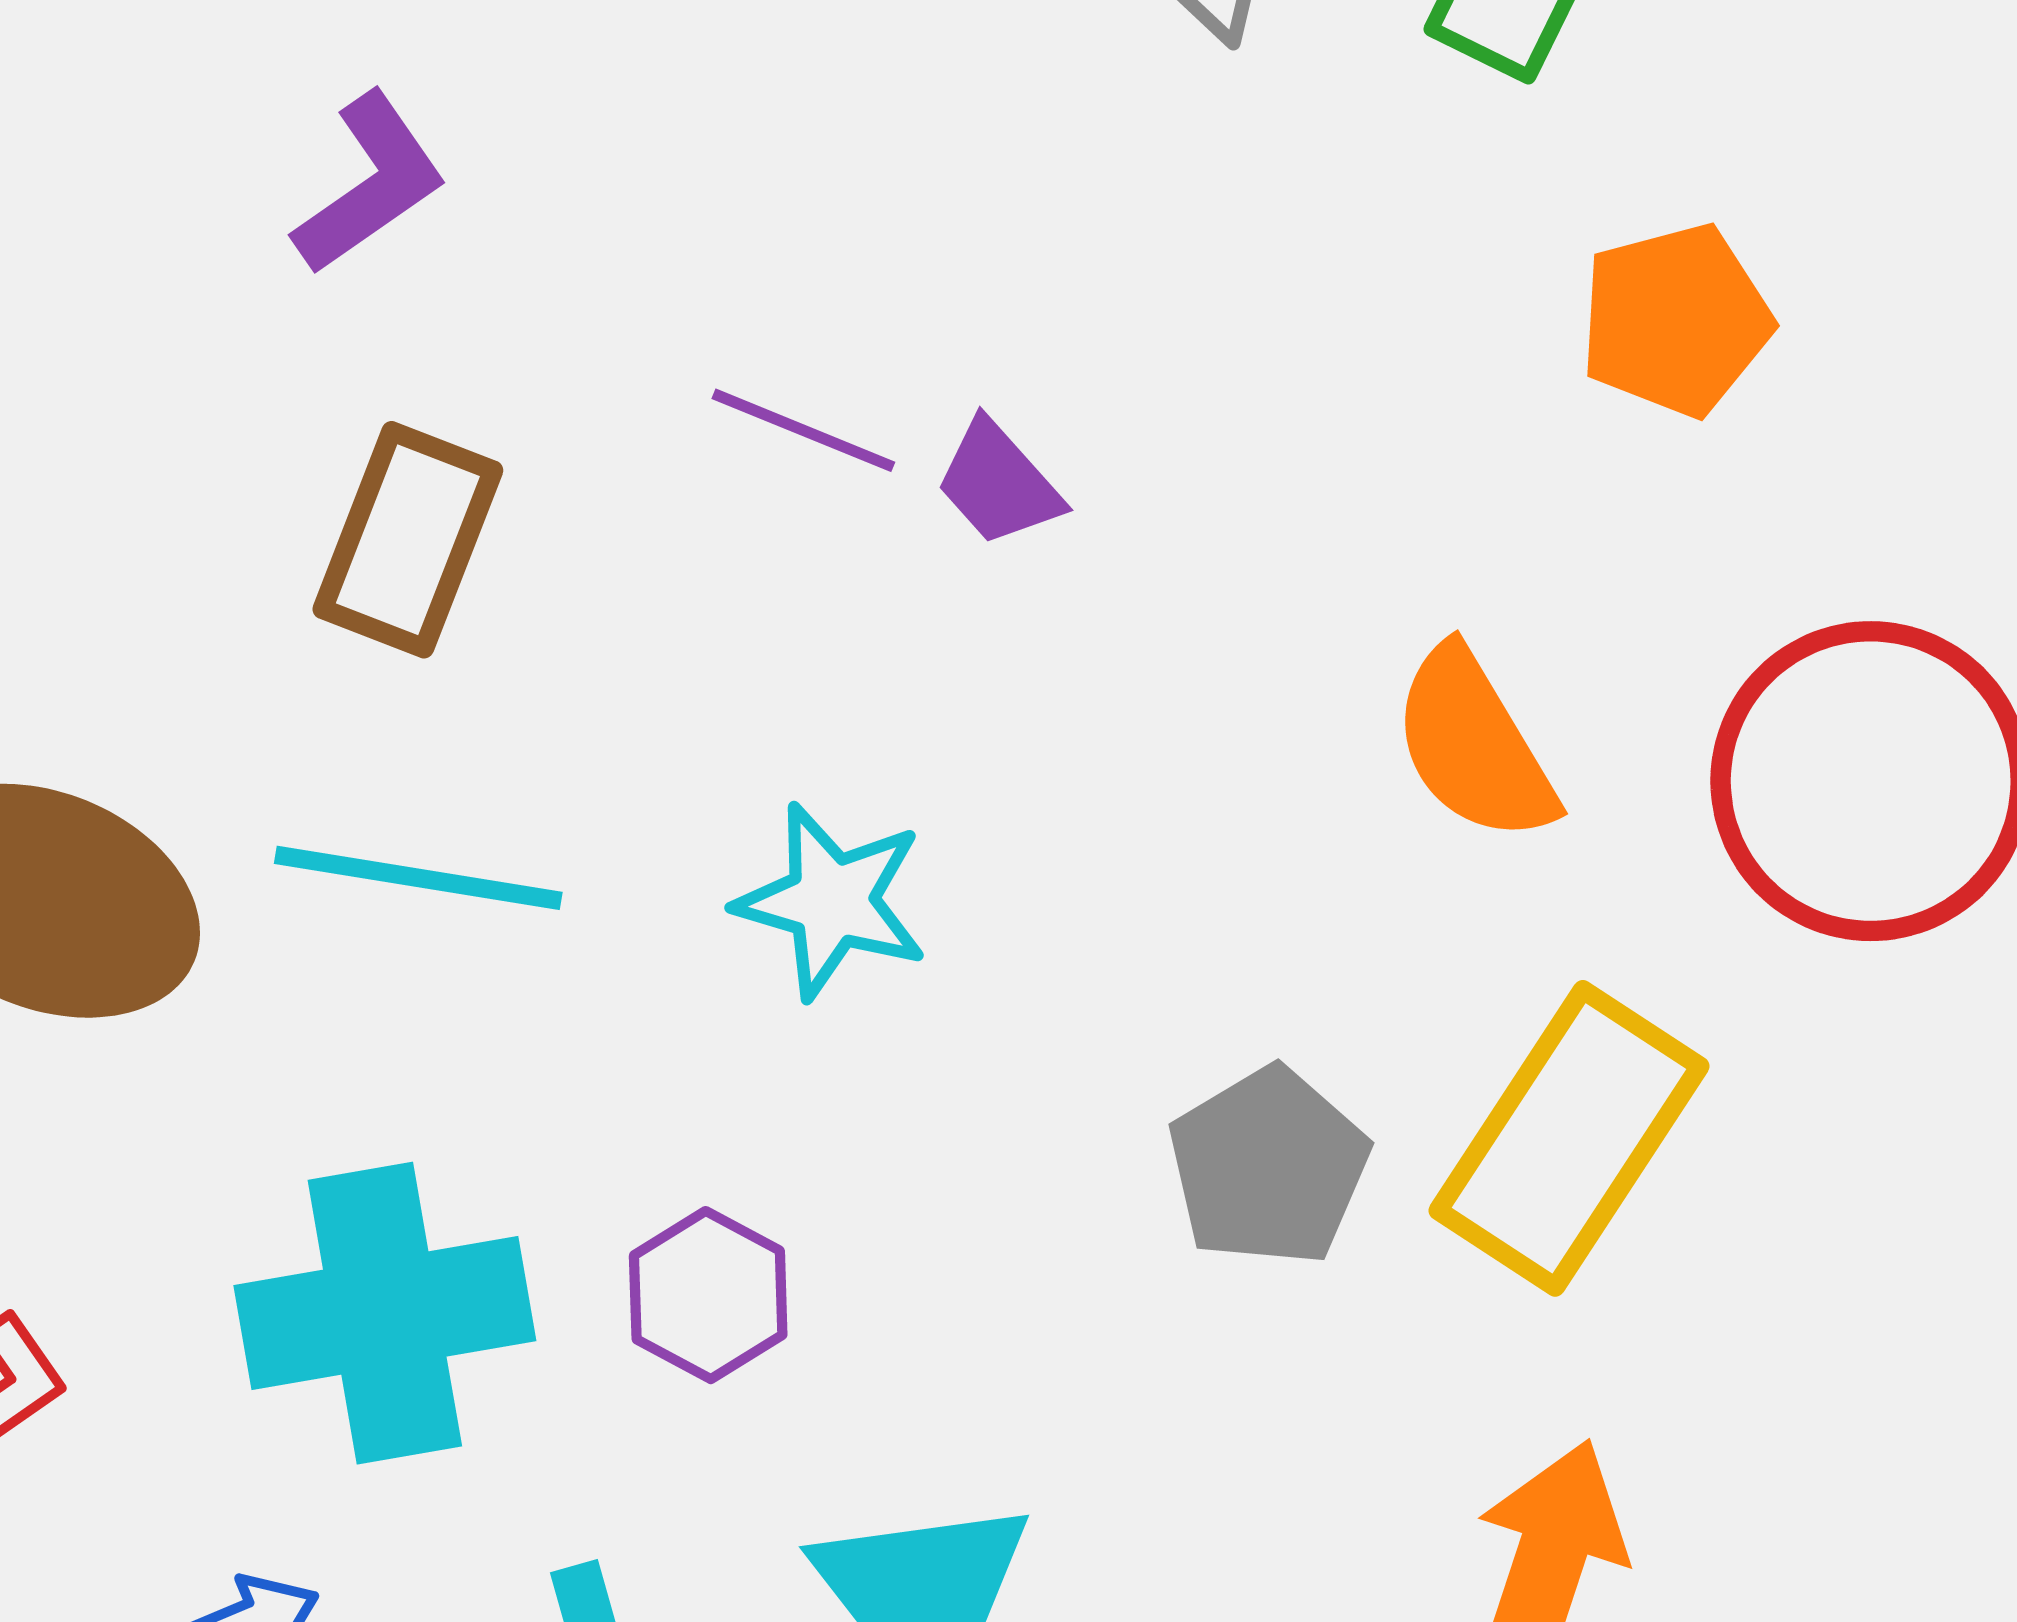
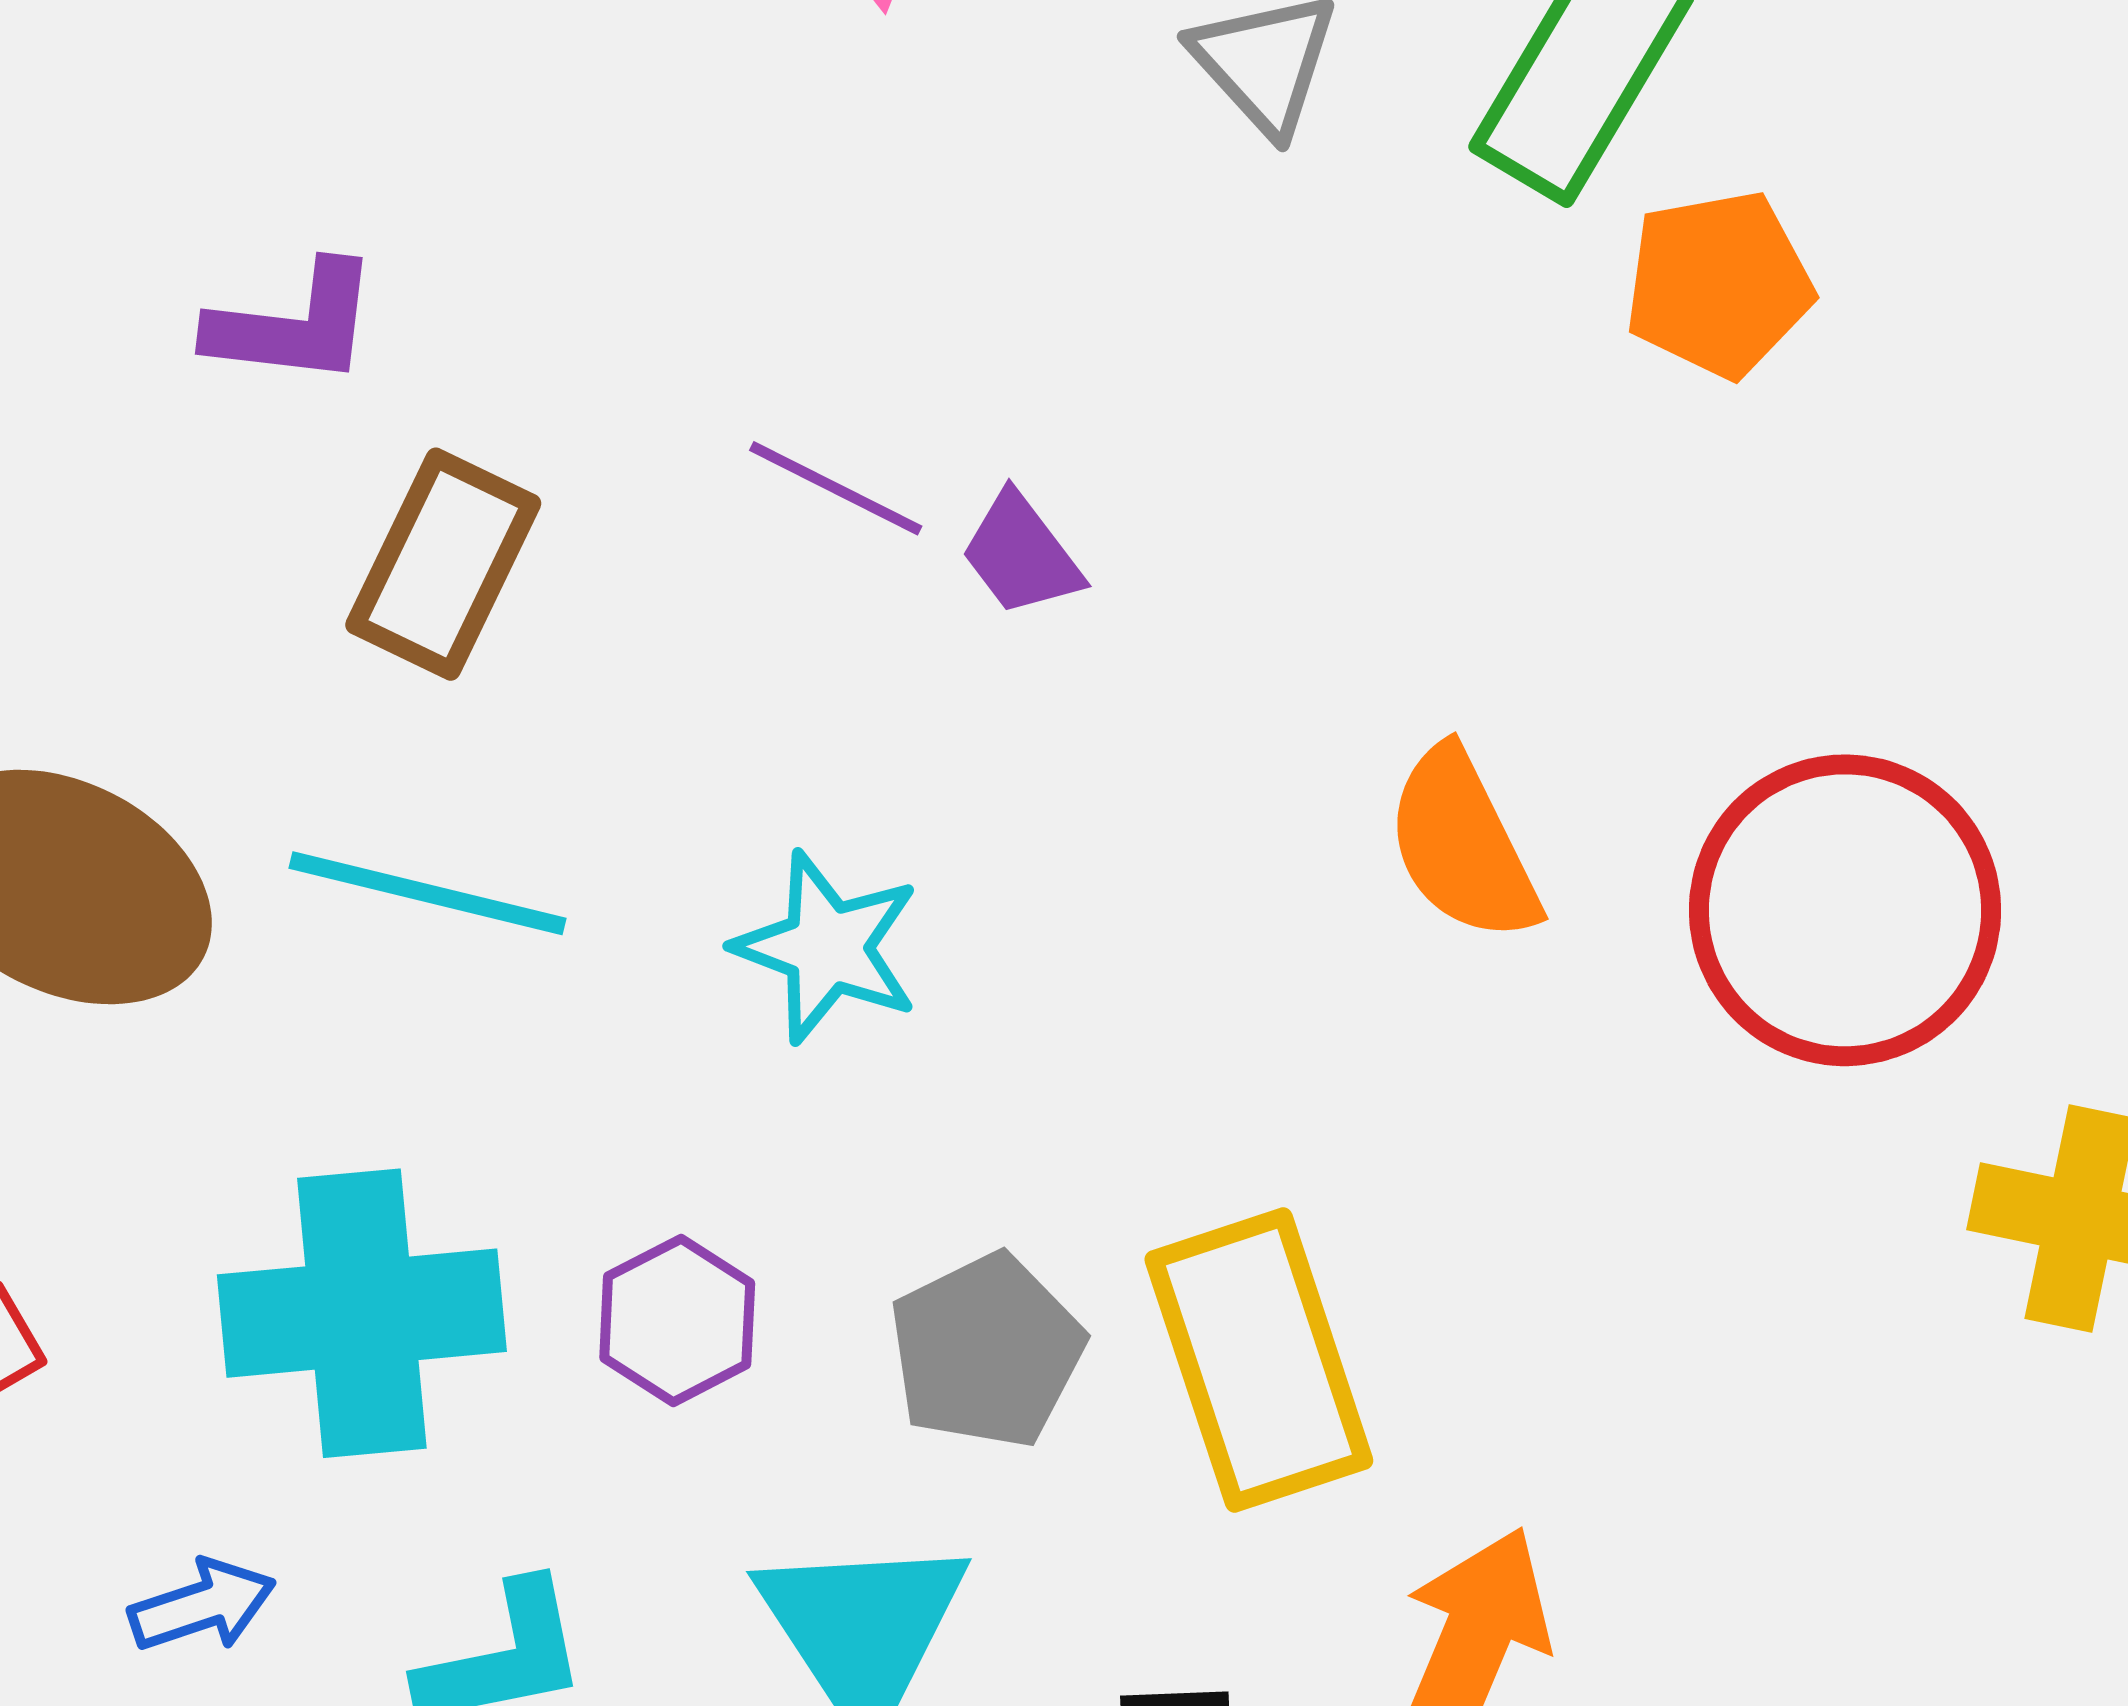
purple L-shape: (370, 184) -> (294, 325), moved, turned 37
orange pentagon: (1675, 320) -> (1719, 284), moved
yellow rectangle: (1569, 1138) -> (1259, 1360), moved, turned -56
gray pentagon: (1268, 1167) -> (986, 1351), moved

